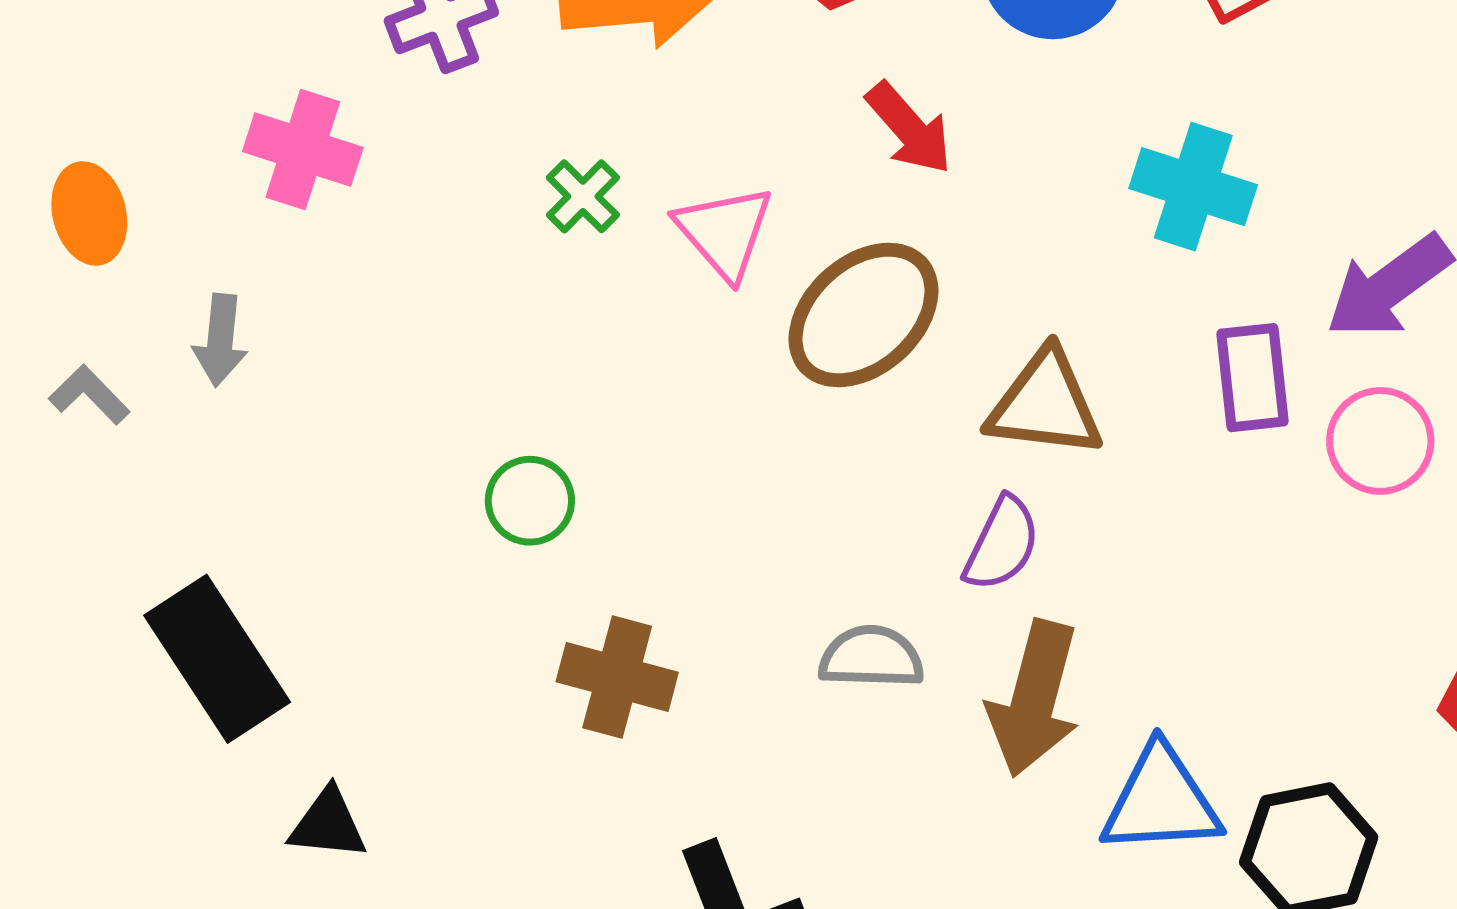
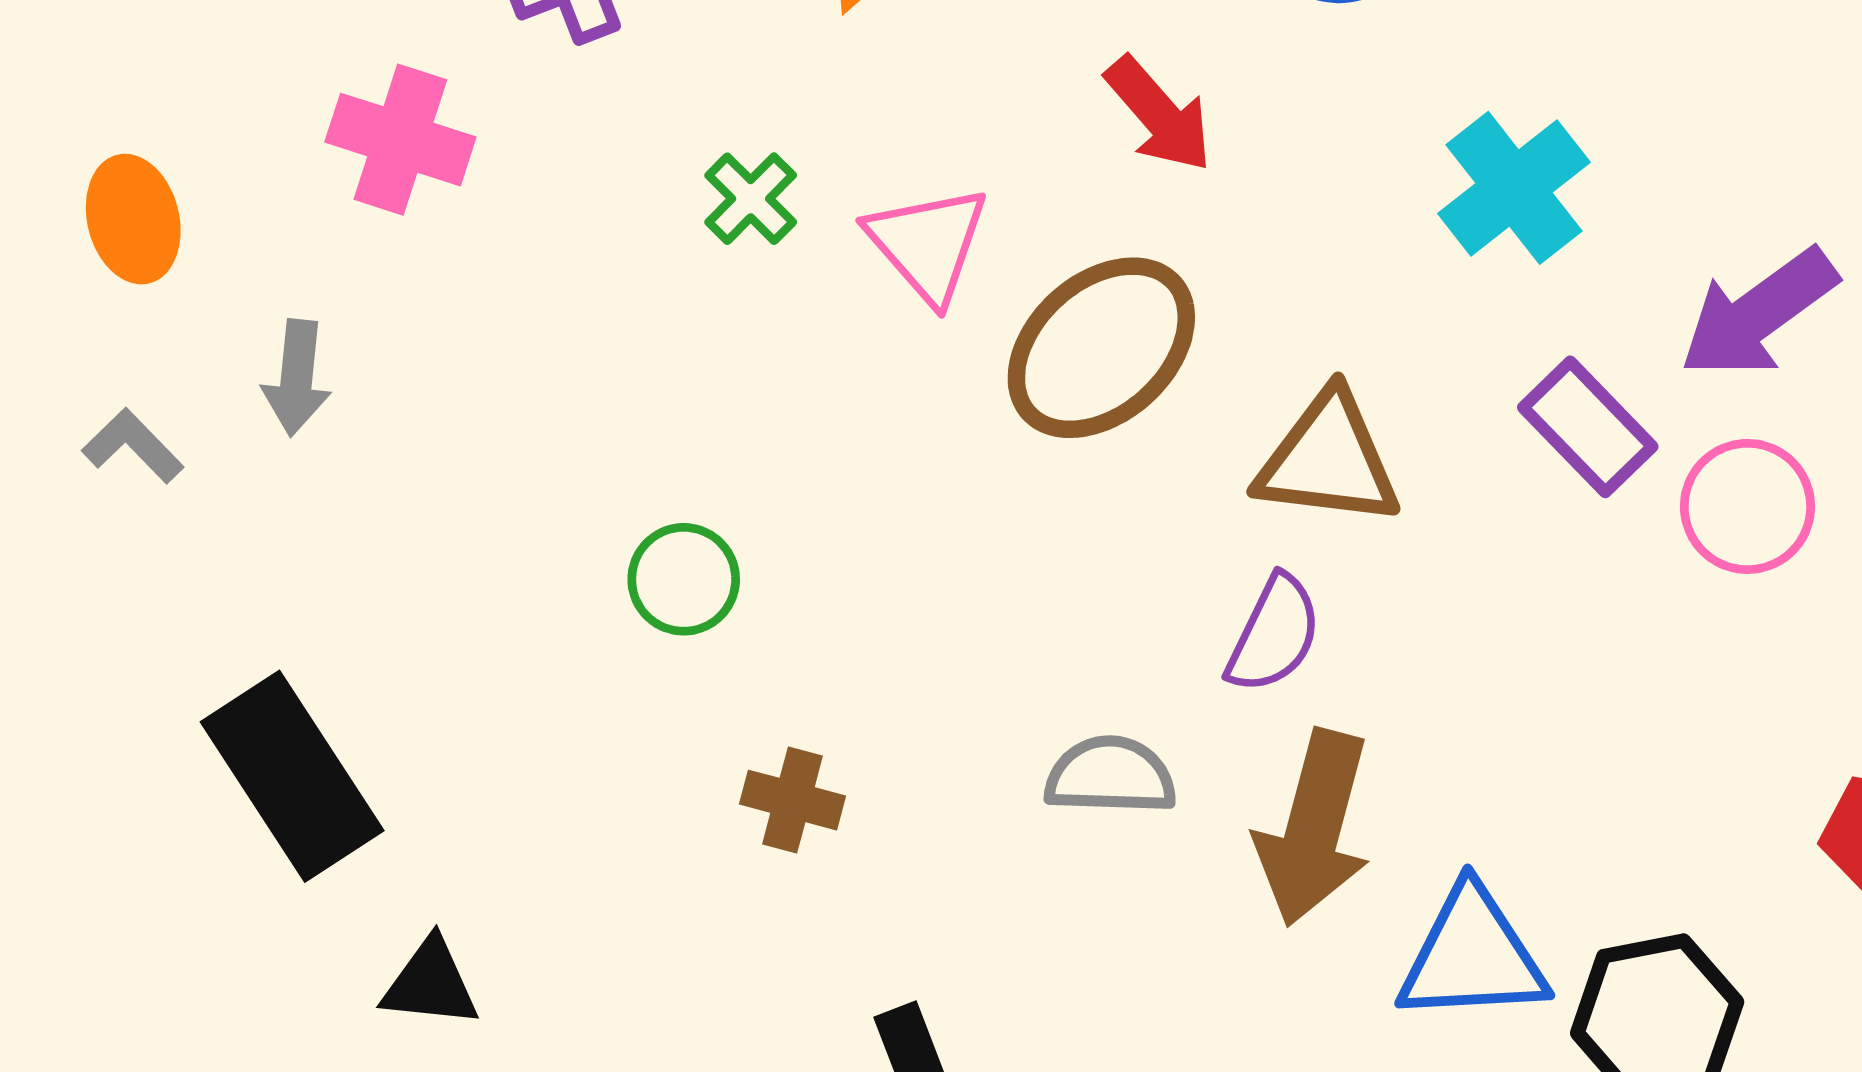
cyan cross: (1193, 187) -> (1514, 188), turned 34
purple rectangle: (1253, 378) -> (1588, 427), turned -38
brown cross: (617, 677) -> (792, 800), size x0.7

